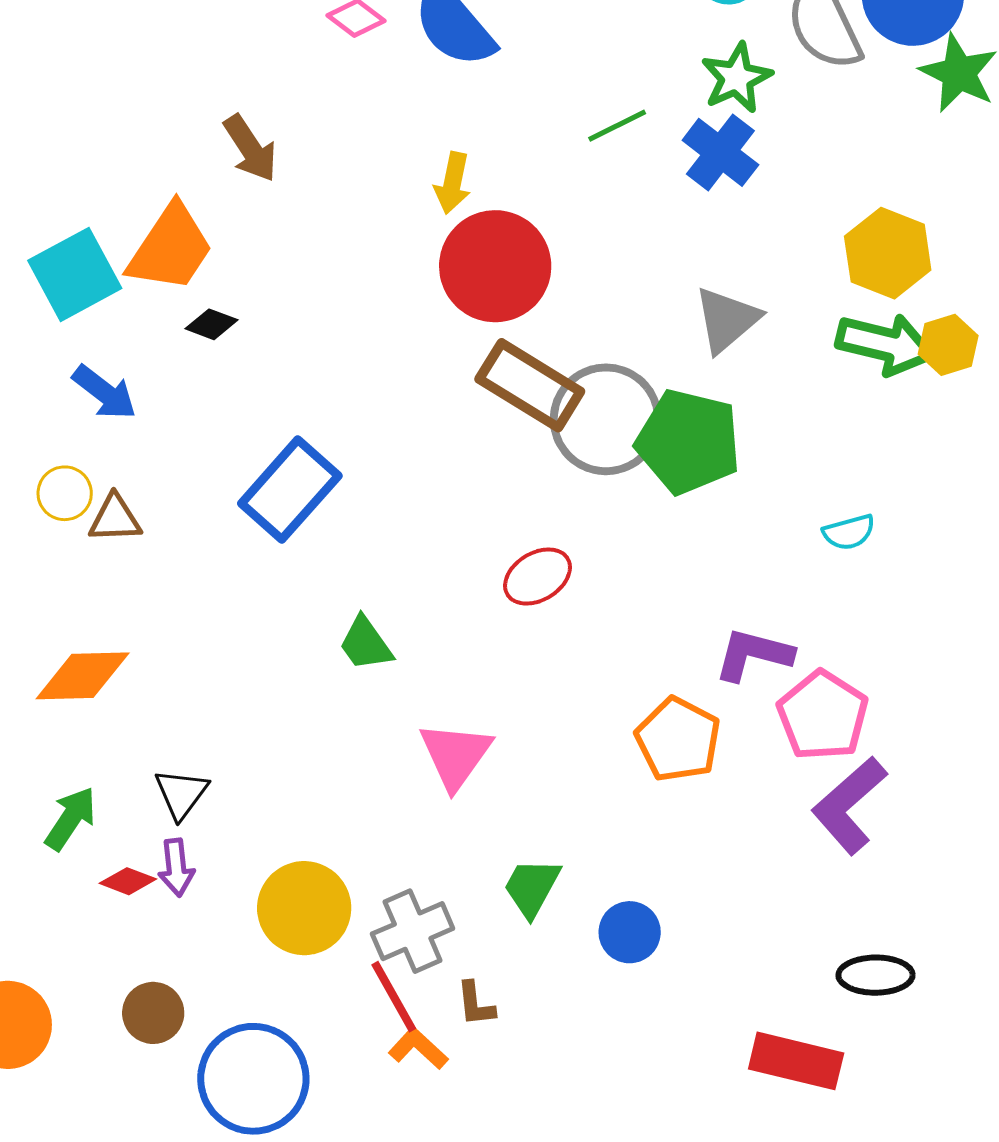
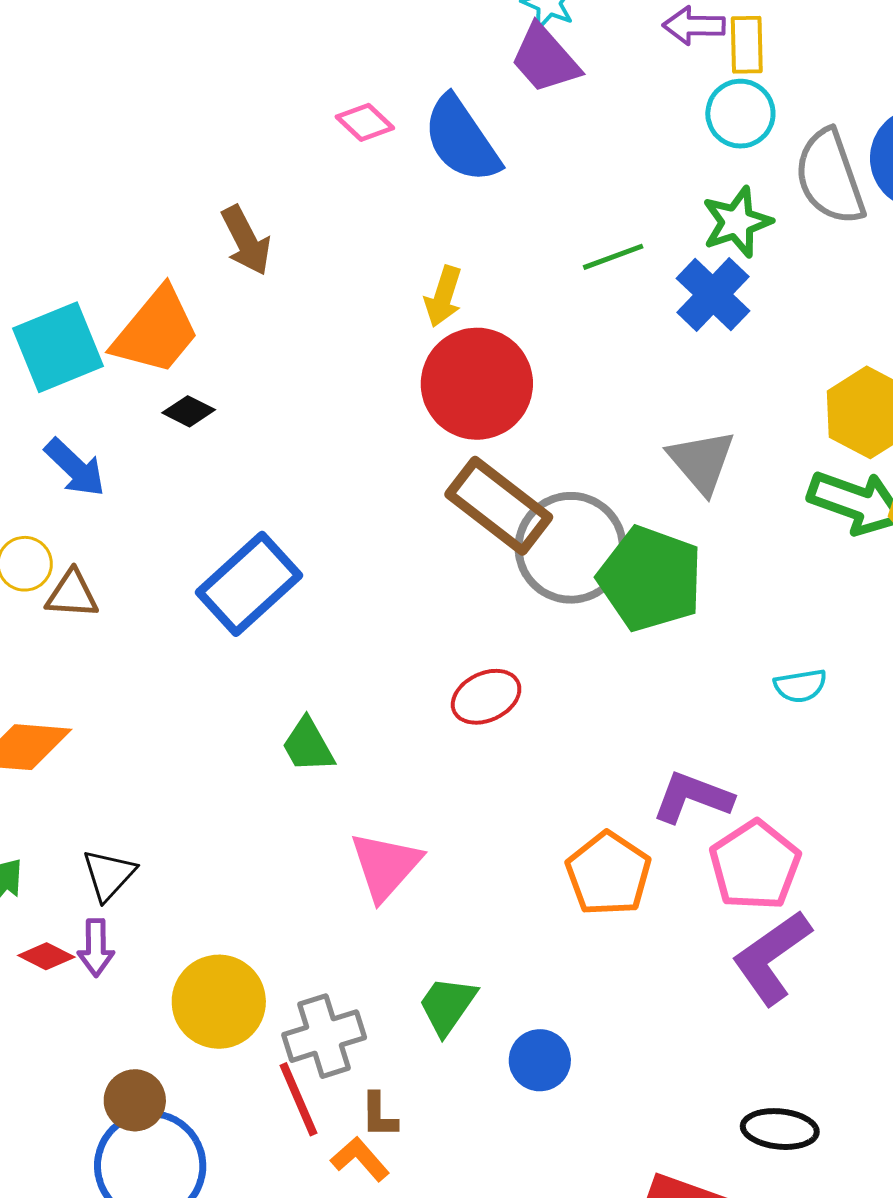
gray triangle: (727, 320) -> (701, 462), turned -36
brown circle: (153, 1013) -> (135, 1100), moved
orange L-shape: (418, 1048) -> (360, 1159), moved

